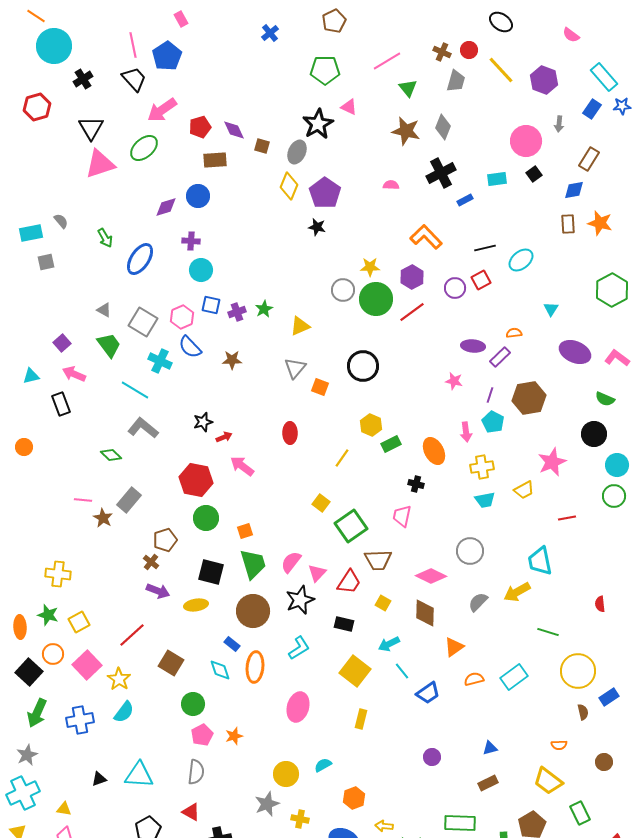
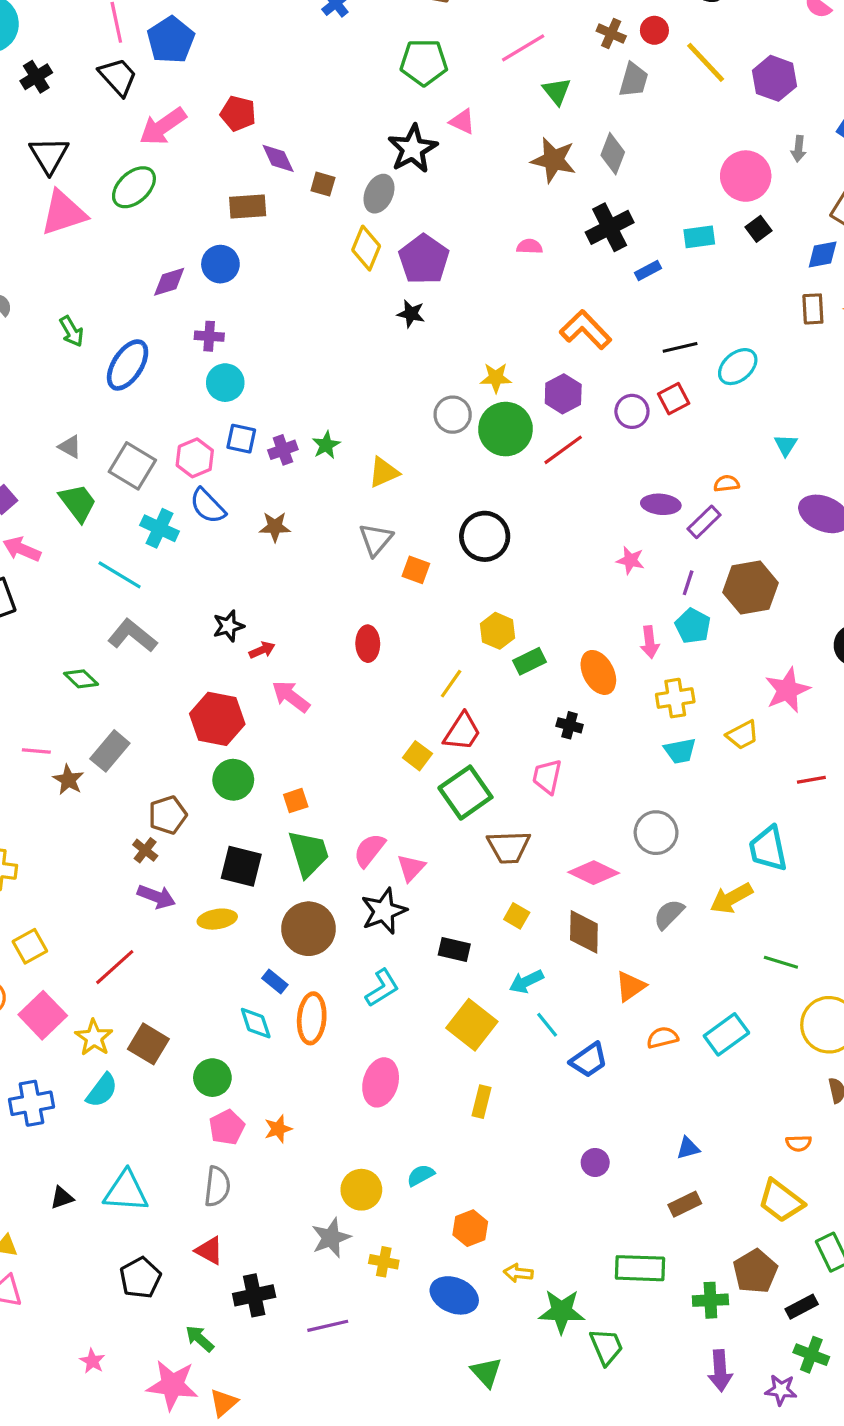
red pentagon: (200, 127) -> (238, 114), moved, turned 30
red trapezoid: (349, 582) -> (462, 732), moved
brown square: (171, 663) -> (148, 1044), moved

